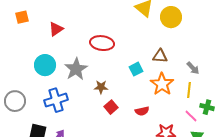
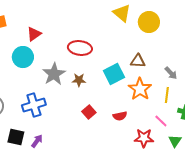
cyan circle: (45, 65) -> (23, 57), moved
cyan square: (136, 69) -> (114, 74), size x1.5
brown star: (101, 87) -> (79, 80), moved
pink line: (191, 116) -> (161, 121), moved

